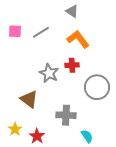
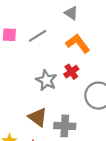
red cross: (72, 65) -> (71, 72), turned -32
brown triangle: (29, 99) -> (38, 117), moved

